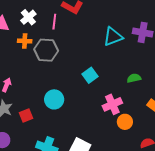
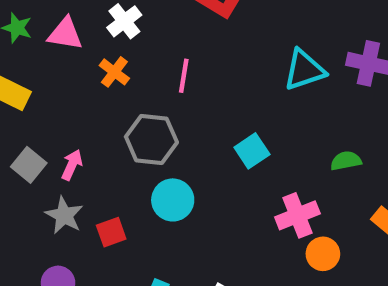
pink line: (54, 22) -> (184, 76), moved
orange cross: (25, 41) -> (114, 72), turned 32
gray hexagon: (46, 50) -> (151, 139), moved

